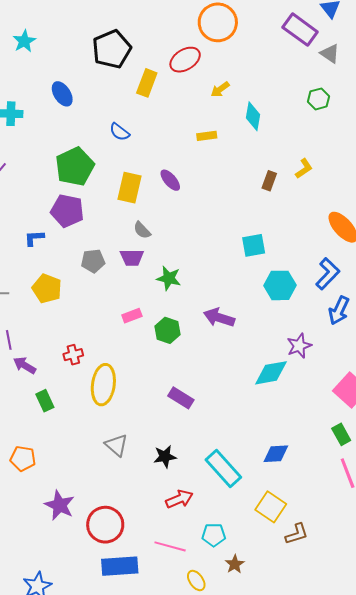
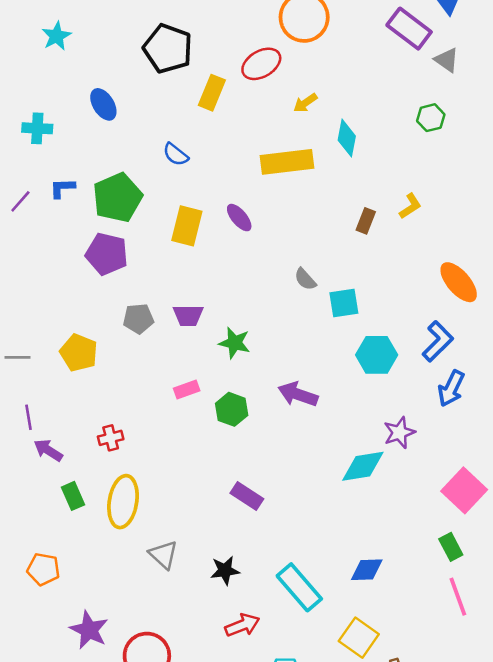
black pentagon: (112, 49) -> (168, 49), turned -30
yellow rectangle: (207, 136) -> (287, 162), size x2.0
gray semicircle: (142, 230) -> (305, 279), moved
blue L-shape: (34, 238) -> (62, 188), moved
yellow ellipse: (103, 385) -> (123, 502), moved

